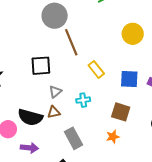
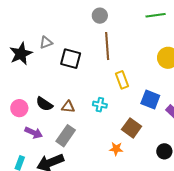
gray circle: (55, 16) -> (100, 16), size x0.6
gray triangle: (55, 92) -> (46, 42), moved
black semicircle: (30, 117) -> (44, 104), size x0.7
gray rectangle: (73, 138) -> (66, 136), moved, turned 45

